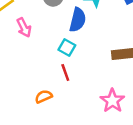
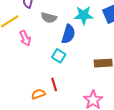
red line: (65, 73) -> (54, 84), moved

